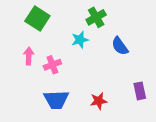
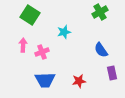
green cross: (96, 17) -> (100, 12), moved
blue semicircle: (120, 46) -> (101, 50), moved

